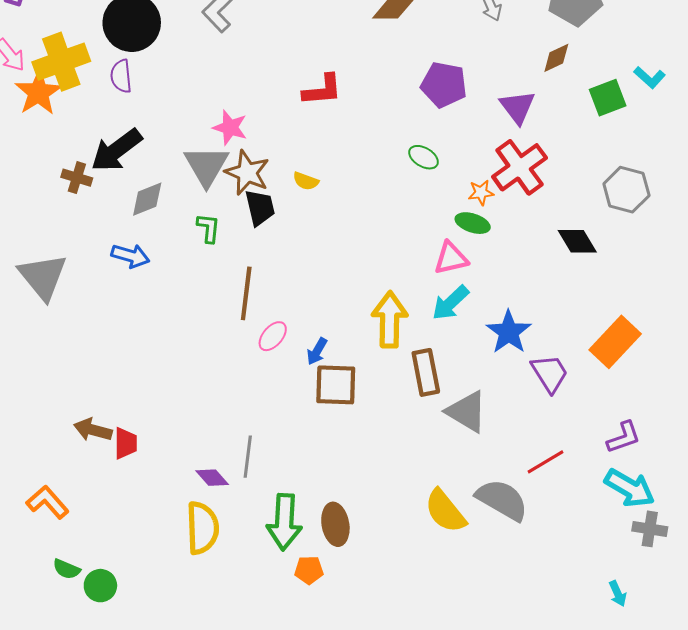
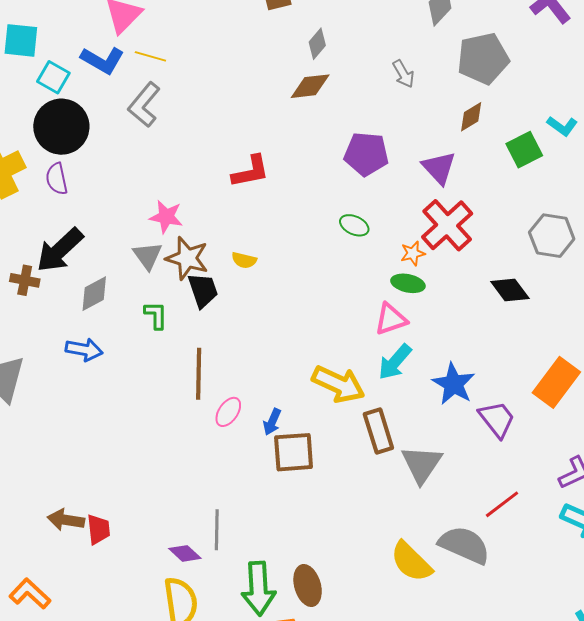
gray triangle: (206, 166) -> (147, 256), size x0.7
yellow arrow: (390, 320) -> (338, 384), turned 120
gray triangle: (467, 412) -> (422, 464), turned 39

